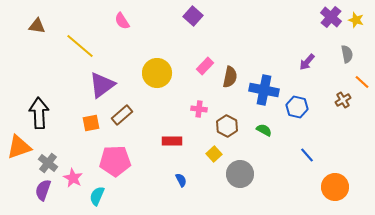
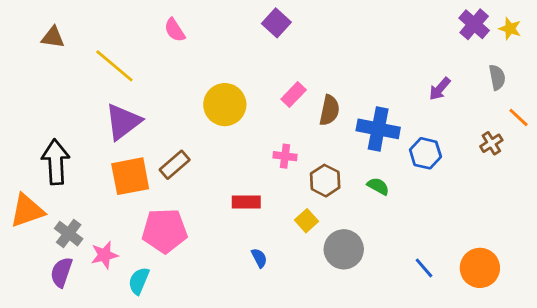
purple triangle: (102, 85) -> (123, 122), moved
orange square: (91, 123) -> (130, 176), size x1.6
blue line: (307, 155) -> (424, 268), moved
pink star: (73, 178) -> (104, 255), turned 30

